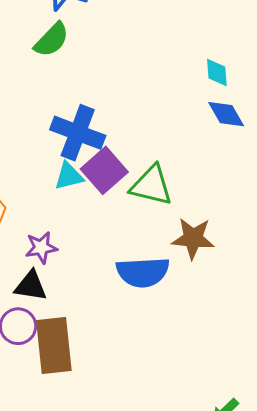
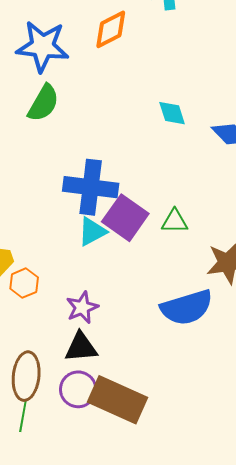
cyan diamond: (217, 72) -> (172, 113), moved
green triangle: (151, 186) -> (175, 221), size x0.6
brown rectangle: (54, 346) -> (118, 400), turned -46

